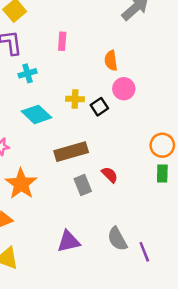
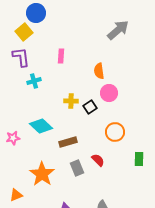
cyan diamond: (36, 114) -> (41, 126), moved
orange circle: (162, 145) -> (115, 132), moved
brown rectangle: (71, 152) -> (68, 142), size x0.7
orange star: (21, 184) -> (42, 174), moved

